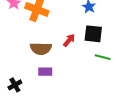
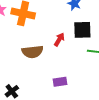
purple rectangle: (45, 72) -> (60, 82), moved

